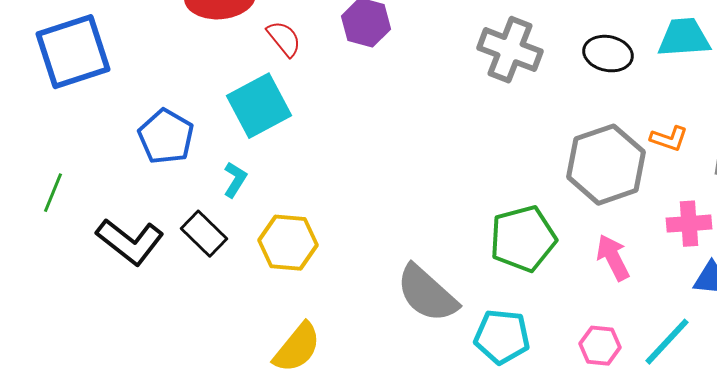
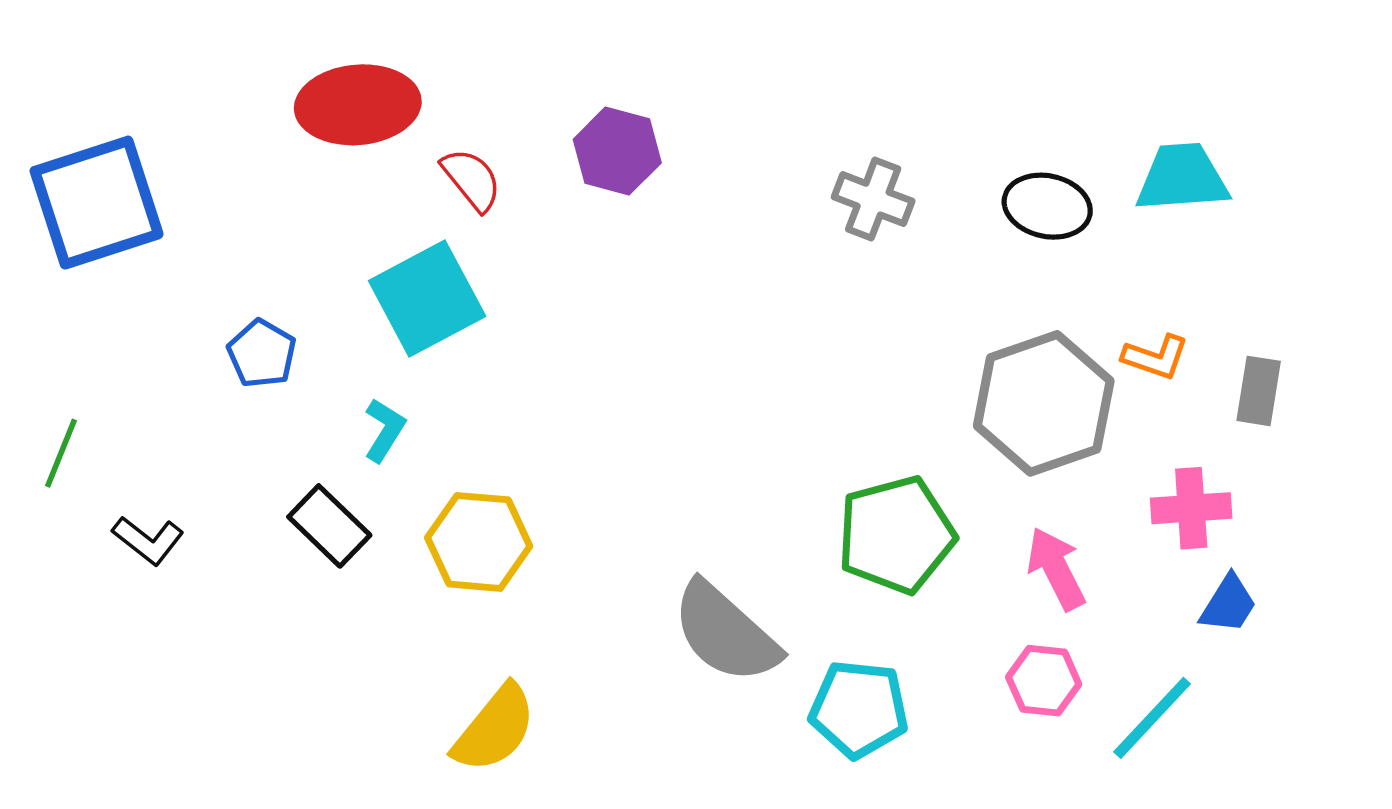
gray cross: (510, 50) -> (873, 199), size x0.7
blue pentagon: (166, 137) -> (262, 354), size x0.7
black L-shape: (130, 242) -> (148, 540), moved, size x0.6
pink hexagon: (600, 346) -> (1044, 681), moved

